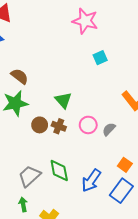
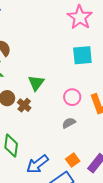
cyan square: (100, 58) -> (82, 55), size x1.5
pink circle: (88, 125) -> (72, 97), moved

